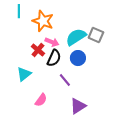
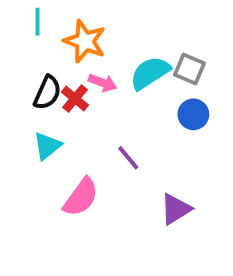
black semicircle: (54, 58) -> (47, 93), moved
blue circle: (78, 58) -> (193, 114), moved
pink semicircle: (41, 100) -> (81, 197), size x1.5
purple triangle: (78, 106) -> (176, 209), moved

